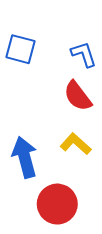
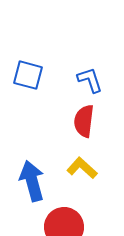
red semicircle: (78, 96) -> (84, 121), turned 44

